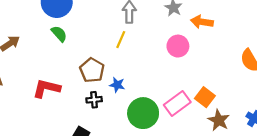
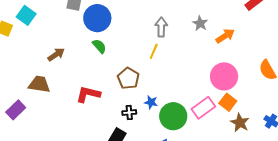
orange arrow: (202, 22) -> (225, 36), turned 138
pink circle: (178, 46) -> (224, 76), moved, size x1.4
blue star: (117, 85) -> (151, 102), moved
black cross: (94, 100) -> (129, 113), moved

